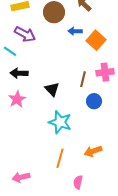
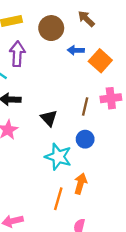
purple arrow: (25, 34) -> (17, 54), turned -115
blue circle: (94, 101) -> (85, 139), moved
orange arrow: (93, 151) -> (80, 184), moved, turned 126

